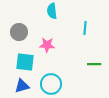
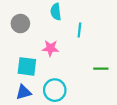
cyan line: (85, 28) -> (79, 30), moved
gray circle: (19, 32) -> (20, 24), moved

